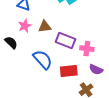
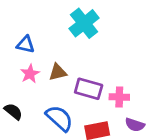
black semicircle: (11, 43) -> (13, 112), moved

